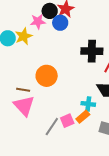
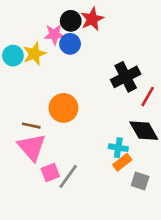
blue circle: (60, 23) -> (70, 44), moved
black cross: (92, 51) -> (126, 77), turned -30
orange rectangle: (83, 117) -> (122, 162), moved
pink square: (67, 121) -> (50, 173), moved

